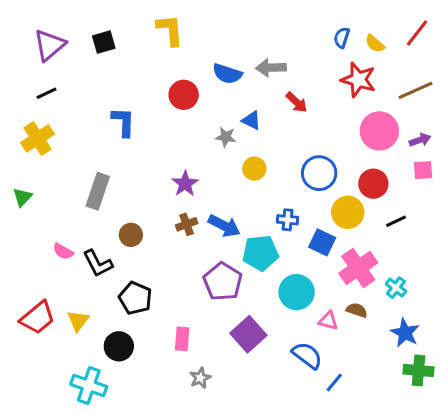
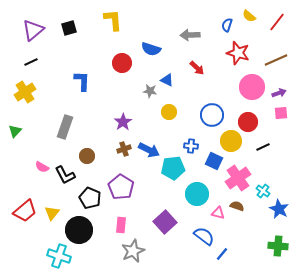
yellow semicircle: (375, 44) -> (249, 16), moved
gray arrow: (271, 68) -> (190, 35), moved
purple pentagon: (223, 282) -> (121, 187), moved
blue star: (405, 333) -> (279, 209), moved
black circle: (119, 346) -> (79, 230), size x1.4
gray star: (200, 378) -> (133, 251), size x1.6

